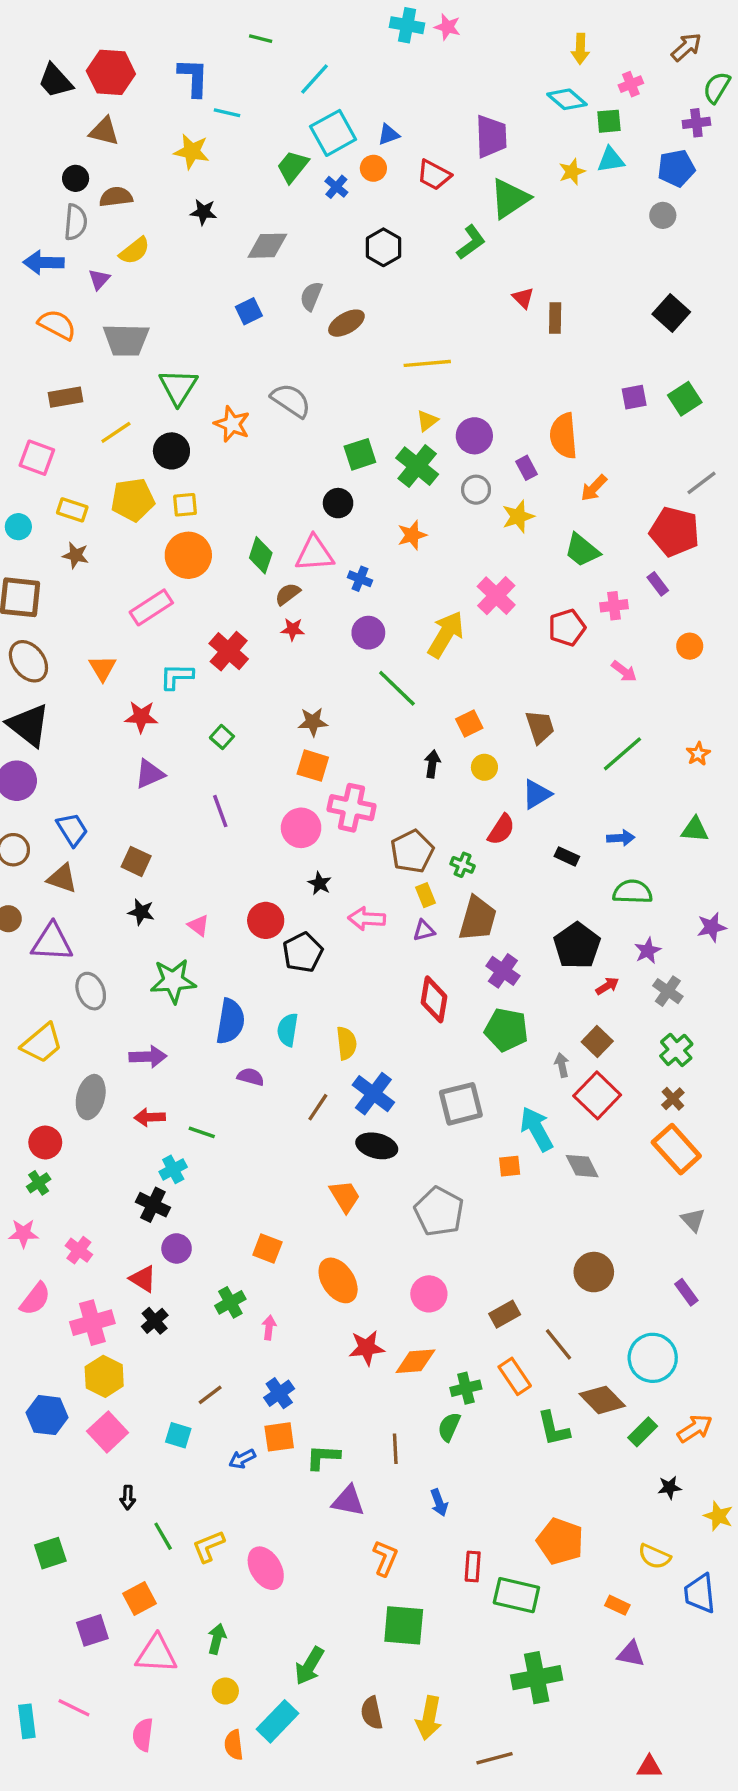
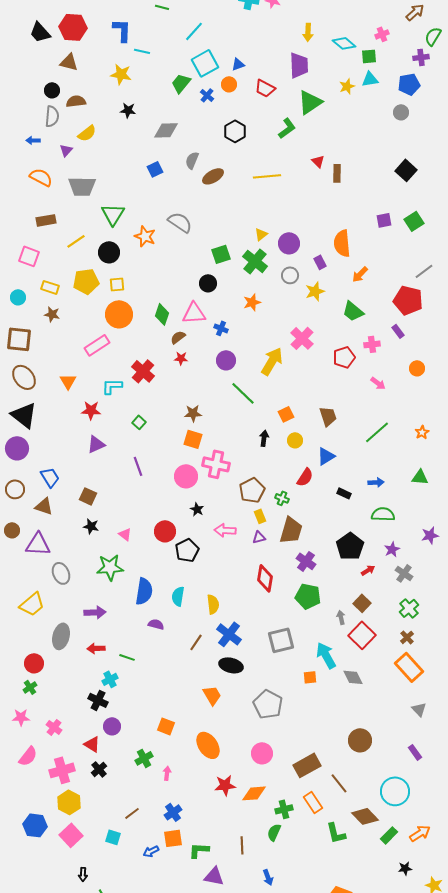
yellow arrow: (580, 49) -> (308, 32), moved
blue arrow: (44, 262) -> (33, 140), size x0.6
yellow line: (427, 363) -> (267, 176), moved
brown rectangle: (505, 1314) -> (307, 765), size x1.5

